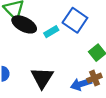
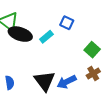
blue square: (75, 20) -> (67, 23), size x0.6
blue arrow: (81, 84) -> (67, 82), moved

